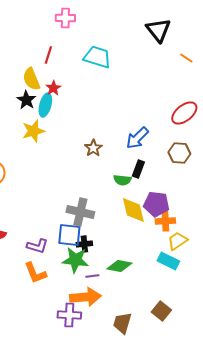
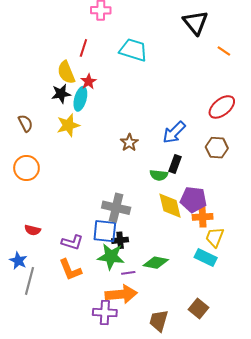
black star: (26, 100) -> (61, 94), turned 30
yellow trapezoid: (177, 241) -> (215, 237), turned -35

